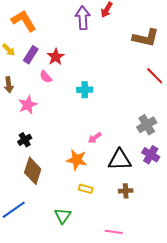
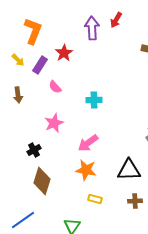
orange L-shape: (24, 21) -> (33, 31), turned 52
red star: (56, 57) -> (64, 53), moved
pink star: (28, 105) -> (54, 123), moved
pink arrow: (95, 138) -> (88, 143), moved, size x1.5

